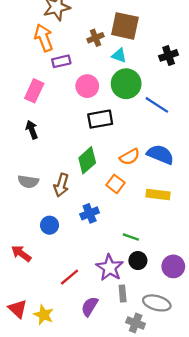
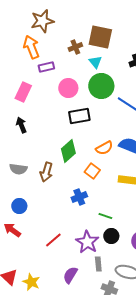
cyan triangle: (119, 55) -> (95, 62), turned 32
blue cross: (90, 213) -> (79, 197), moved
blue circle: (50, 225) -> (19, 206), moved
red line: (70, 277) -> (53, 240), moved

